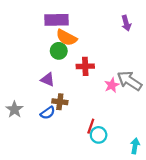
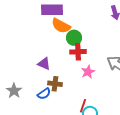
green circle: (59, 51) -> (74, 38), moved
pink star: (112, 85) -> (88, 72), moved

